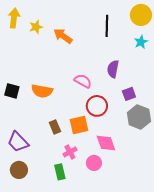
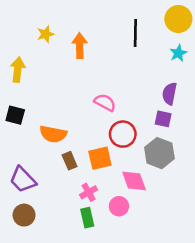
yellow arrow: (14, 18) -> (18, 70), moved
orange arrow: (63, 36) -> (80, 46), turned 54
purple semicircle: (113, 69) -> (170, 94), moved
orange semicircle: (42, 91) -> (53, 134), moved
purple square: (129, 94) -> (163, 119), turned 32
gray hexagon: (139, 117) -> (159, 153), moved
green rectangle: (60, 172) -> (87, 218), moved

